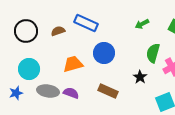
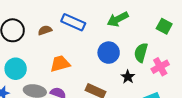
green arrow: (142, 24) -> (118, 19), moved, size x1.5
blue circle: (104, 53) -> (109, 53), moved

